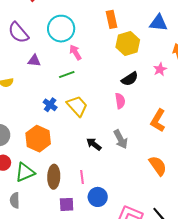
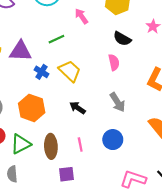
pink arrow: (75, 52) -> (81, 16), moved
purple triangle: (34, 61) -> (20, 51), moved, size x1.6
black semicircle: (130, 79) -> (122, 39), turned 66
black arrow: (94, 144) -> (78, 108), moved
blue circle: (98, 197) -> (113, 140), moved

